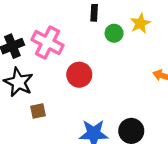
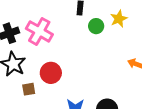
red circle: (79, 75) -> (51, 73), moved

